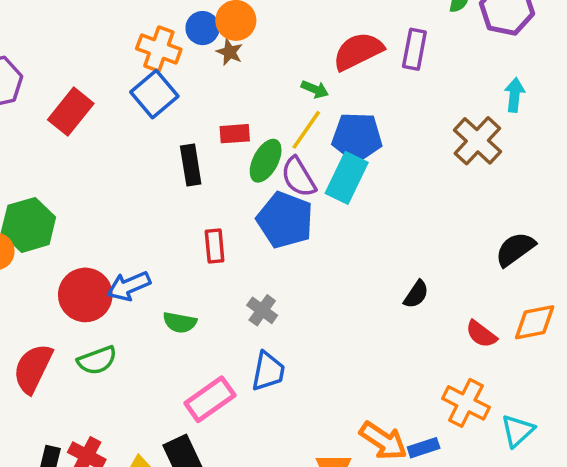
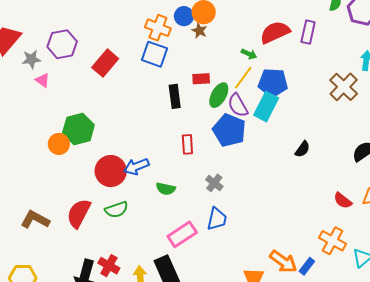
blue square: (154, 94) -> (155, 54), turned -32
black semicircle: (416, 294) -> (302, 149), moved
blue rectangle: (424, 448) -> (307, 266), turned -36

